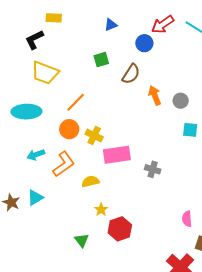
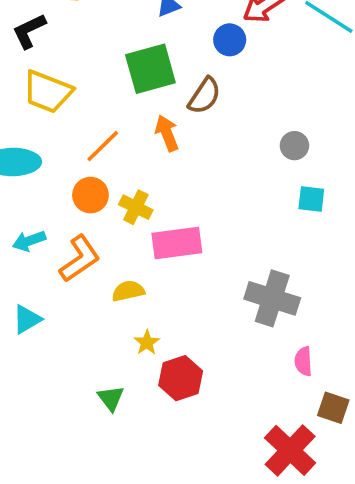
green square: (101, 60) -> (150, 69), size x1.8
orange arrow: (155, 95) -> (167, 133), moved
gray cross: (153, 169) -> (272, 298), moved, size x1.8

